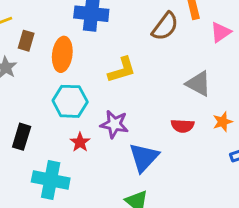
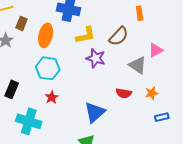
brown semicircle: (165, 26) -> (119, 36), moved
pink triangle: (221, 32) -> (156, 50), moved
yellow L-shape: (122, 70) -> (86, 35), moved
purple star: (114, 124) -> (96, 58), moved

